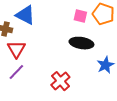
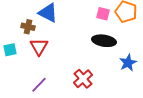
purple line: (16, 72) -> (39, 85), moved

